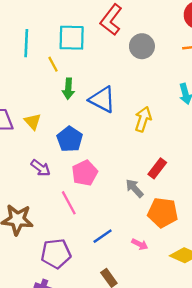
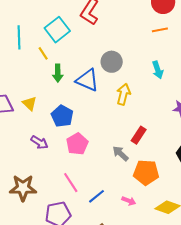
cyan square: (72, 38) -> (57, 30), turned -35
gray circle: (142, 46) -> (112, 62), moved
pink line: (69, 203) -> (71, 183), moved

